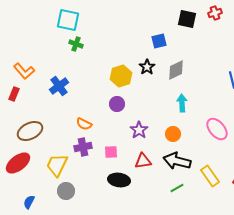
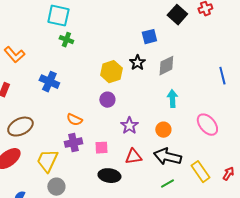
black square: (187, 19) -> (177, 15), turned 30
orange L-shape: (24, 71) -> (14, 55), moved
blue cross: (59, 86) -> (49, 82), turned -30

